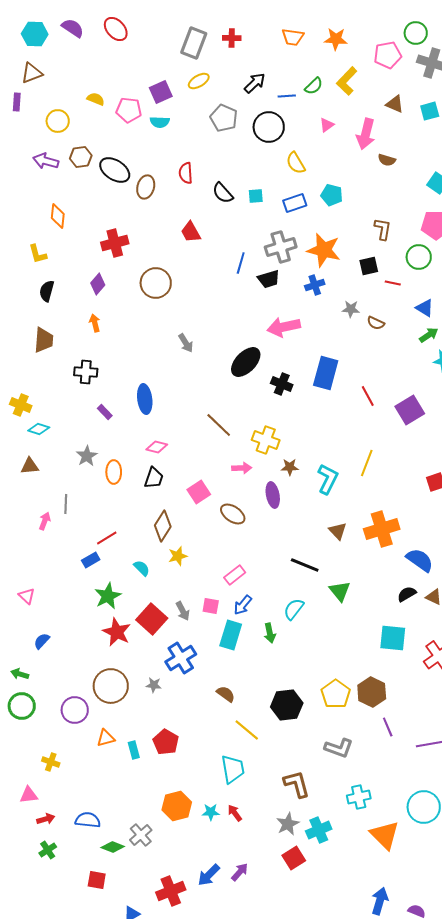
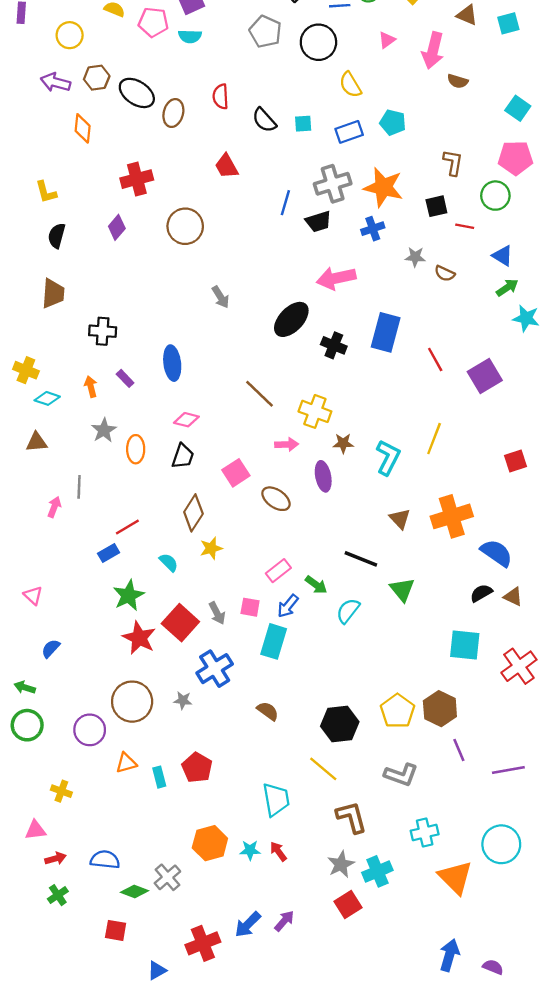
orange diamond: (58, 216) -> (83, 128), moved
orange arrow: (95, 323) -> (91, 387), moved
green arrow: (270, 633) -> (316, 585), moved, turned -42
yellow line: (247, 730) -> (323, 769), moved

